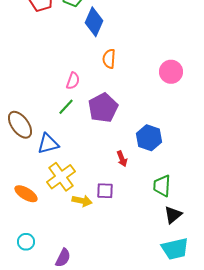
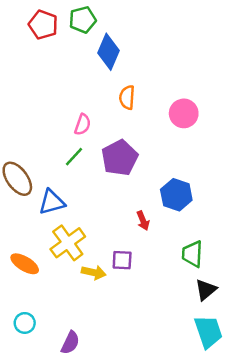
pink circle: (171, 72) -> (184, 113), moved
cyan trapezoid: (175, 249) -> (208, 332), turned -96

